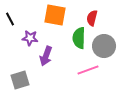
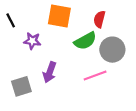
green semicircle: (79, 38) -> (85, 41), turned -120
purple arrow: (46, 56) -> (50, 72), moved

